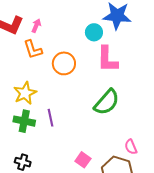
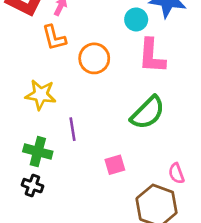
yellow star: (25, 93) -> (41, 95), turned 30
green cross: (24, 121) -> (38, 152), moved
pink square: (83, 160) -> (115, 165), moved, turned 35

